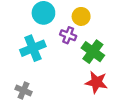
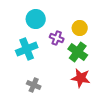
yellow circle: (81, 16) -> (80, 28), moved
gray cross: (24, 90) -> (34, 85), moved

